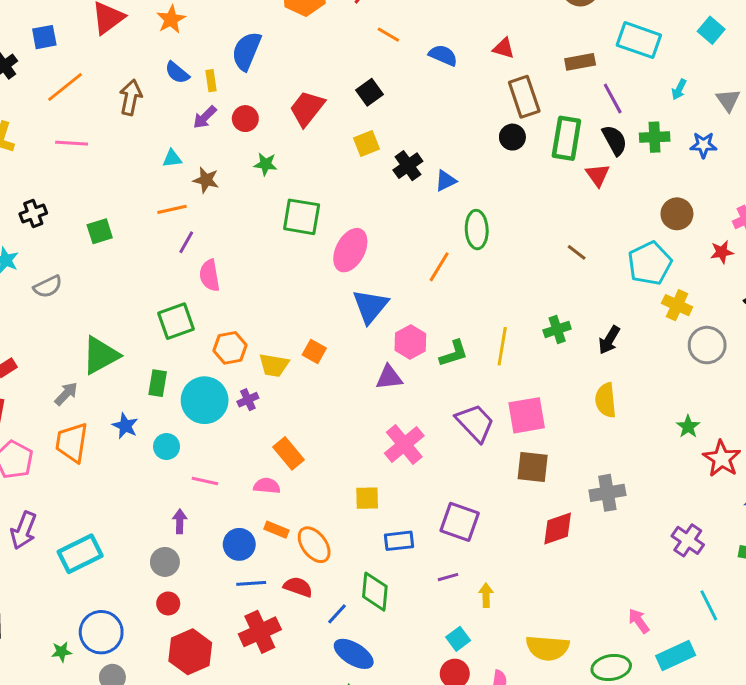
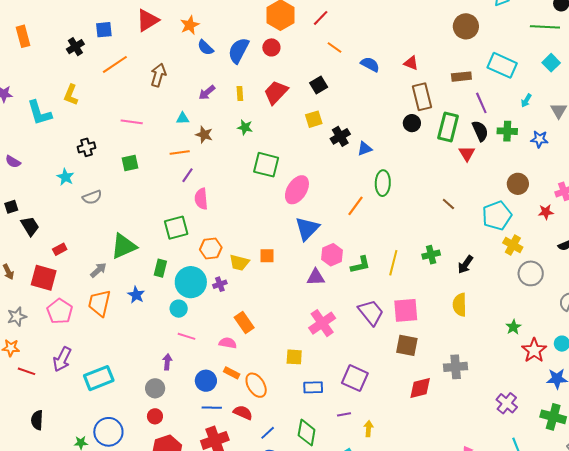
blue semicircle: (177, 73) -> (205, 48), moved
yellow rectangle: (211, 81) -> (240, 94), moved
red circle: (245, 119) -> (271, 47), moved
pink line: (72, 143) -> (132, 122), moved
orange square: (314, 352) -> (267, 256), turned -35
cyan circle: (167, 447) -> (179, 309), moved
green diamond: (375, 592) -> (307, 433), moved

